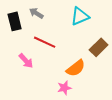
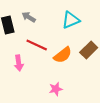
pink arrow: (26, 61) -> (19, 63), turned 35
orange semicircle: (76, 68) -> (63, 55), moved

